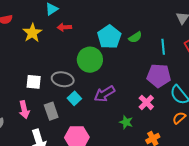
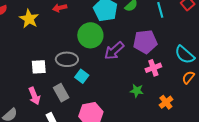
purple pentagon: (159, 76) -> (145, 42), moved
purple arrow: (104, 94) -> (114, 51), moved
pink cross: (146, 102) -> (153, 68), turned 35

